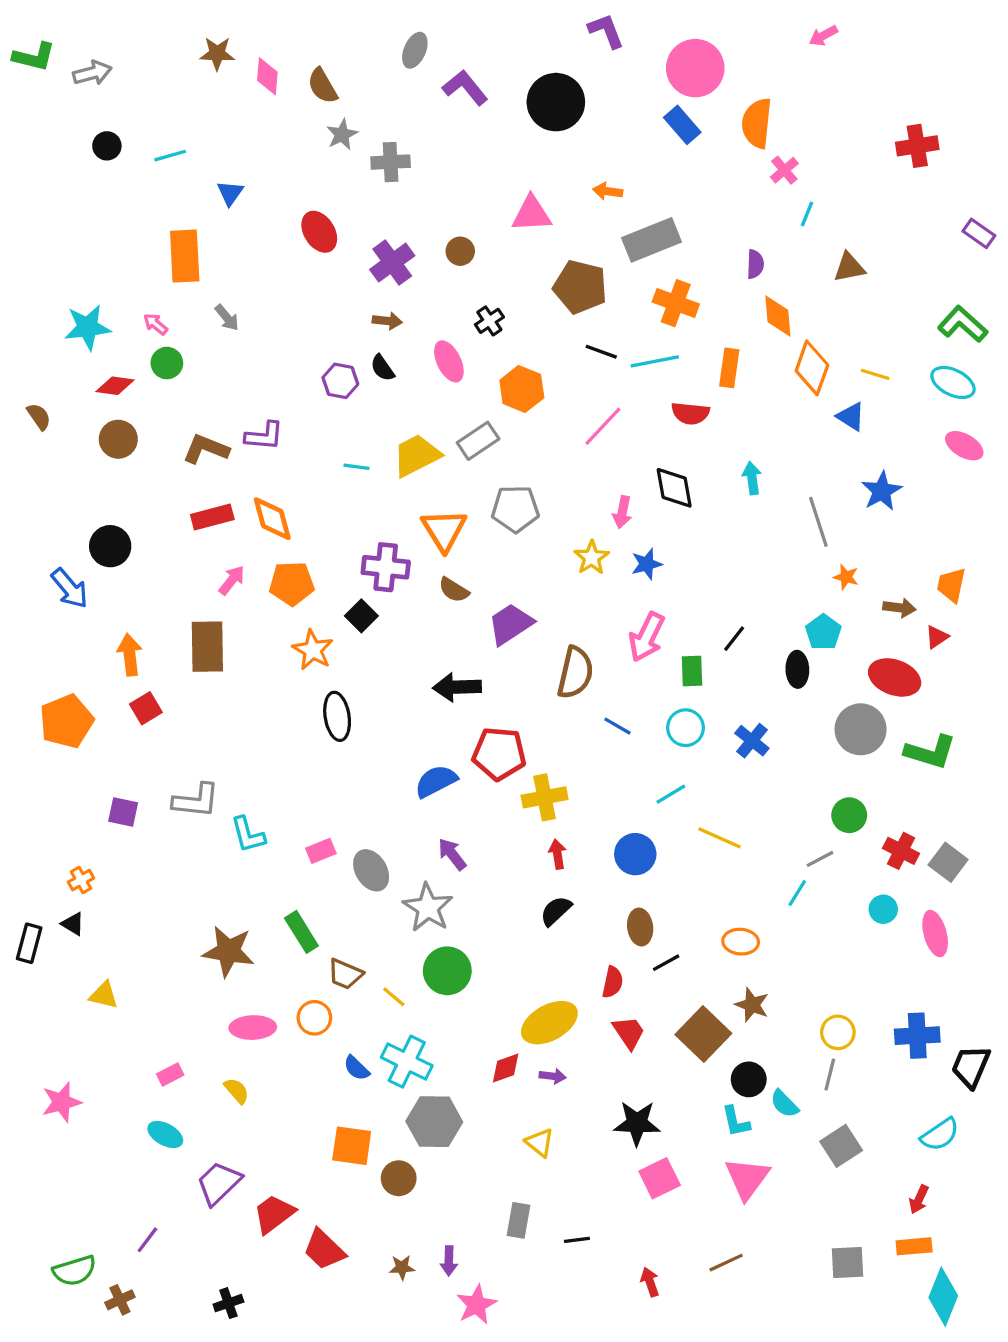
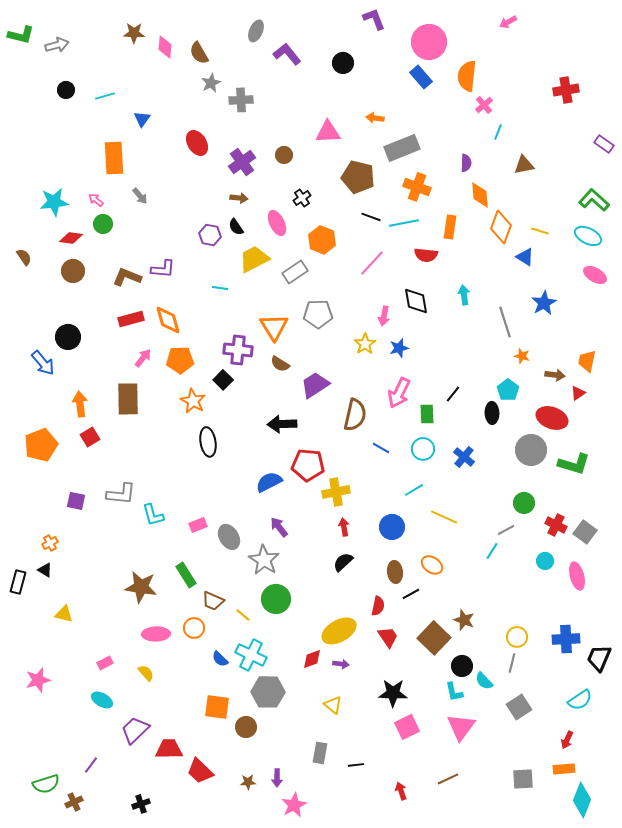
black circle: (556, 102) -> (343, 63), size x0.6
yellow trapezoid: (416, 455) -> (254, 259), moved
orange ellipse: (741, 942) -> (432, 565), moved, turned 30
red trapezoid: (274, 1214) -> (169, 749), turned 36

